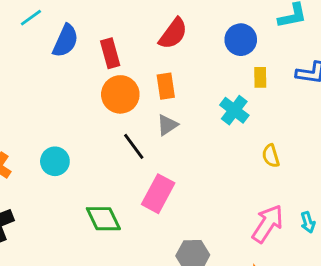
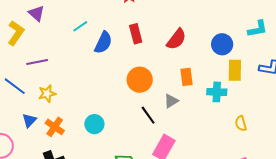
red rectangle: (110, 53) -> (136, 34), moved
yellow rectangle: (260, 77) -> (235, 70), size x1.5
orange rectangle: (166, 86) -> (186, 77), moved
cyan cross: (234, 110) -> (217, 92), turned -36

